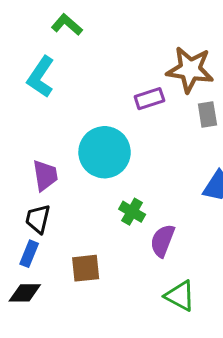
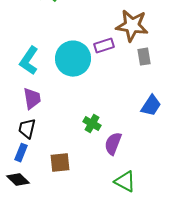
cyan L-shape: (41, 77) -> (29, 61), moved
cyan circle: (105, 152) -> (73, 59), moved
black diamond: (25, 293) -> (18, 180), turned 45

